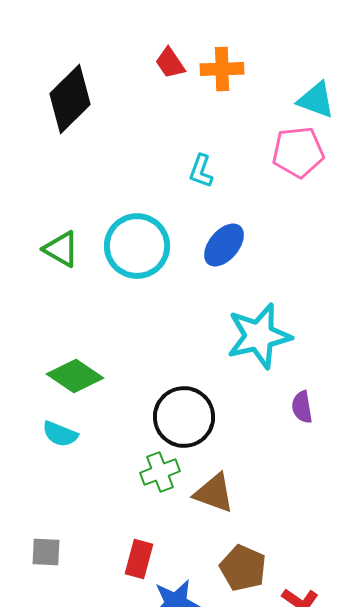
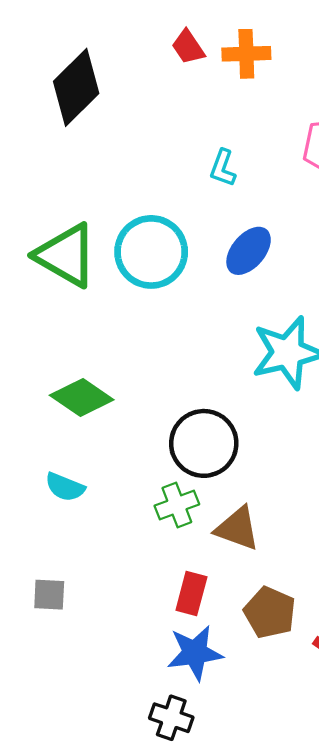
green triangle: (61, 249) -> (66, 255), size x1.6
cyan semicircle: (60, 434) -> (65, 487), moved
red rectangle: (139, 559) -> (191, 593), moved

